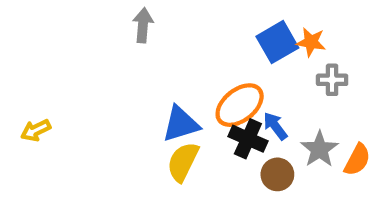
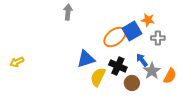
blue square: (277, 42) -> (132, 31), moved
orange ellipse: (240, 105) -> (115, 37), moved
blue arrow: (275, 126) -> (142, 60), moved
yellow semicircle: (183, 162) -> (98, 77), moved

